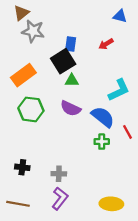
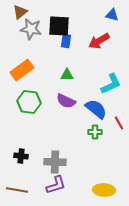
red arrow: (106, 44) -> (99, 41), size x1.5
black square: (63, 61) -> (59, 26), moved, turned 35
gray cross: (59, 174) -> (55, 162), size x1.5
purple L-shape: (60, 198) -> (56, 185), turned 35

